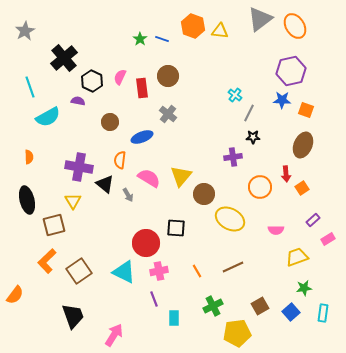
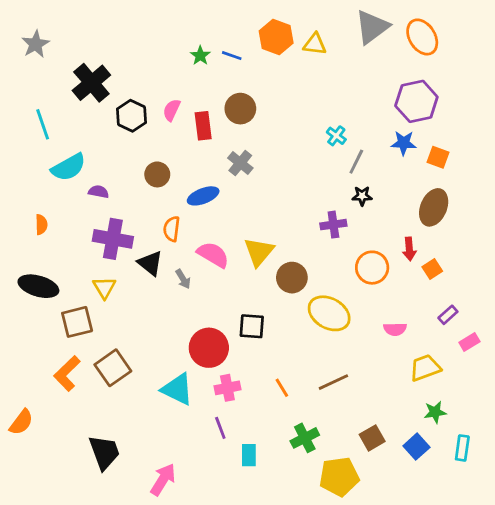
purple semicircle: (78, 101) -> (99, 192), moved
black ellipse: (27, 200) -> (38, 286), turned -60
brown square: (79, 271) -> (113, 368), moved

